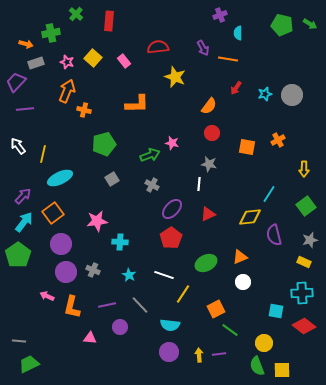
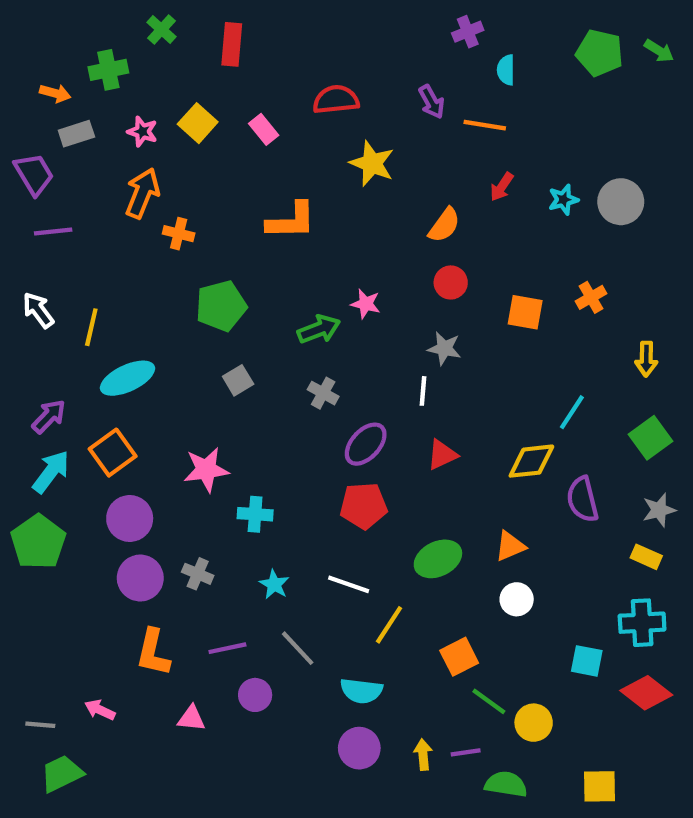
purple trapezoid: (16, 82) -> (34, 174), turned 105
red pentagon: (171, 238) -> (364, 506), turned 30
pink arrow: (47, 296) -> (100, 710), moved
yellow circle: (264, 343) -> (534, 723), moved
green semicircle: (257, 366) -> (506, 784), moved, turned 120

